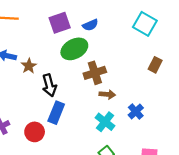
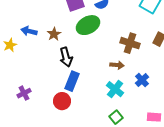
brown star: (29, 66) -> (54, 34), moved
brown cross: (95, 73) -> (130, 43), moved, turned 36
red circle: (35, 132) -> (62, 101), moved

